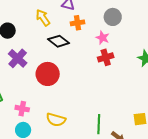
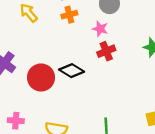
black diamond: (59, 41) -> (72, 71), moved

